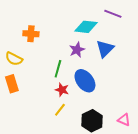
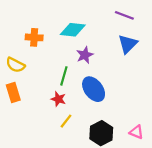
cyan diamond: (86, 27) -> (73, 30), moved
blue triangle: (105, 49) -> (128, 44), moved
red star: (62, 90) -> (58, 99), moved

